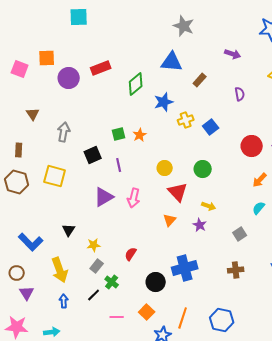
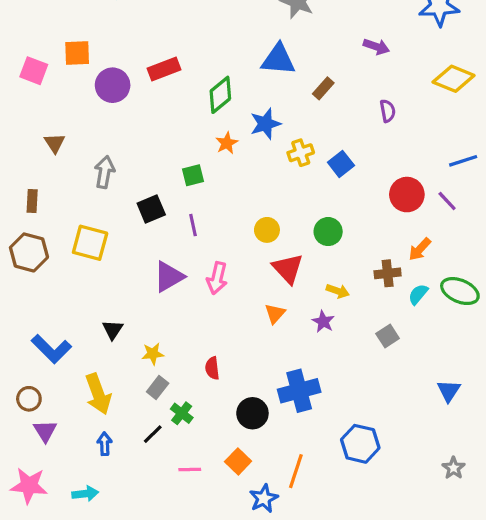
orange star: (140, 135) -> (227, 143), moved
red semicircle: (131, 254) -> (212, 368), turned -40
brown cross: (236, 270) -> (388, 273), moved
blue hexagon: (222, 320) -> (360, 444), moved

